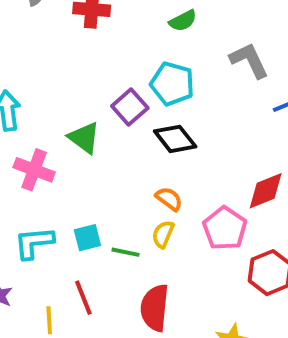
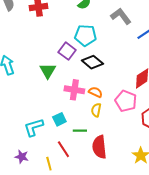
green triangle: (84, 138) -> (48, 71), turned 36
pink cross: (34, 170) -> (74, 90), moved
green line: (126, 252) -> (80, 131), moved

